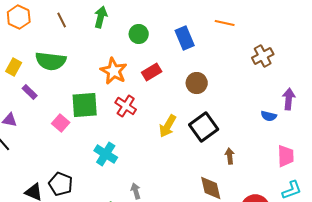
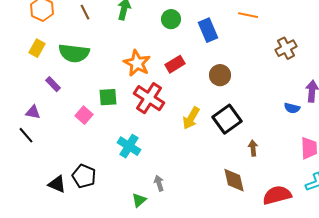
green circle: (139, 34) -> (171, 19), moved
yellow rectangle: (14, 67) -> (37, 48), moved
green square: (85, 105) -> (108, 97), size x0.7
red cross: (126, 106) -> (149, 98), size x1.4

